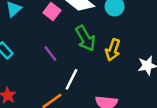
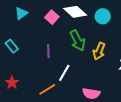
purple line: (50, 54) -> (48, 51), turned 32

